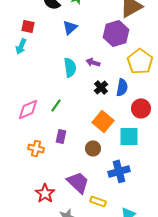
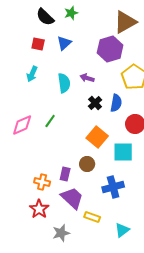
red square: (28, 26) -> (38, 44), moved
cyan arrow: (21, 46) -> (32, 74), moved
purple rectangle: (61, 136) -> (65, 174), moved
orange cross: (36, 148) -> (42, 182), moved

